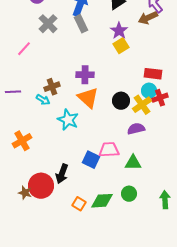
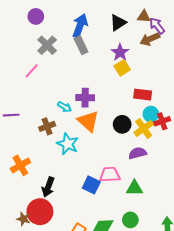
pink line: (24, 49) -> (32, 71), moved
red rectangle: (153, 74) -> (143, 95), moved
brown cross: (52, 87) -> (47, 126), moved
cyan arrow: (43, 100) -> (65, 107), moved
black arrow: (62, 174) -> (48, 187), moved

